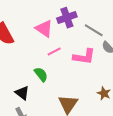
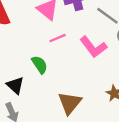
pink L-shape: (84, 57) -> (93, 47), turned 40

